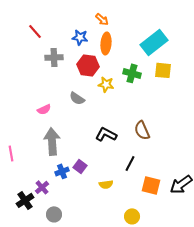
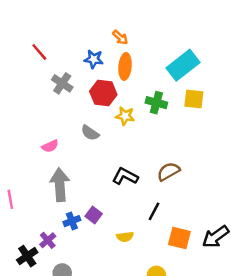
gray cross: (54, 57) -> (62, 83), turned 36
brown semicircle: (142, 130) -> (169, 172), turned 84

